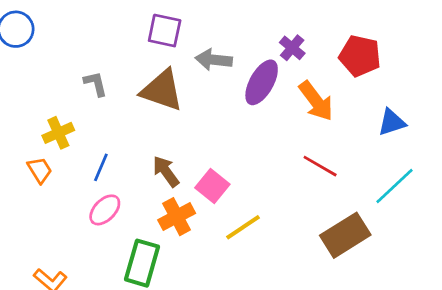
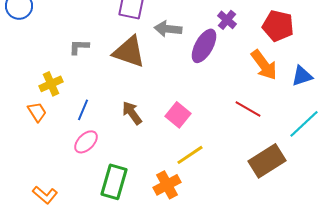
gray L-shape: (96, 84) -> (79, 47), turned -75
orange arrow: (316, 101) -> (264, 65), moved
pink square: (212, 186) -> (178, 115), moved
orange cross: (177, 217) -> (167, 185), moved

